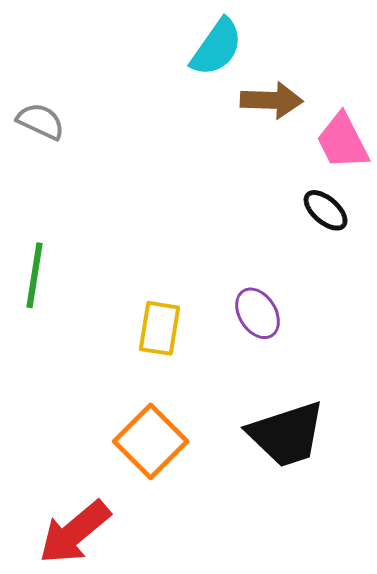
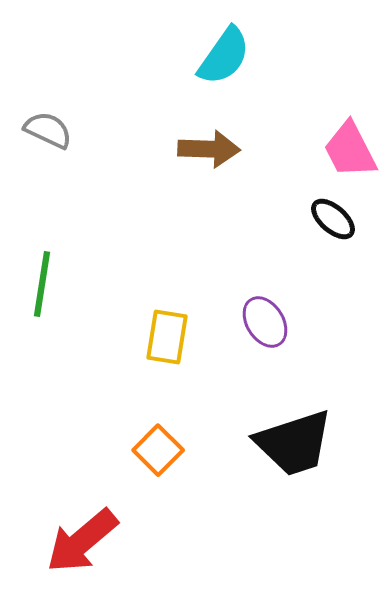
brown arrow: (272, 100) -> (209, 149), moved
orange square: (151, 441) -> (158, 450), size x0.7

